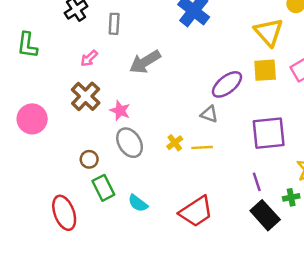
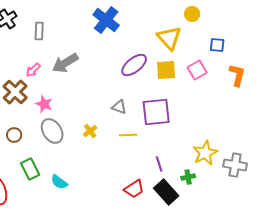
pink arrow: (89, 58) -> (33, 70), moved
purple ellipse: (227, 84) -> (134, 65), moved
purple square: (269, 133) -> (156, 112), moved
yellow line: (202, 147) -> (128, 135), moved
brown circle: (89, 159) -> (14, 135), moved
red trapezoid: (196, 212) -> (134, 189), moved, size x0.7

